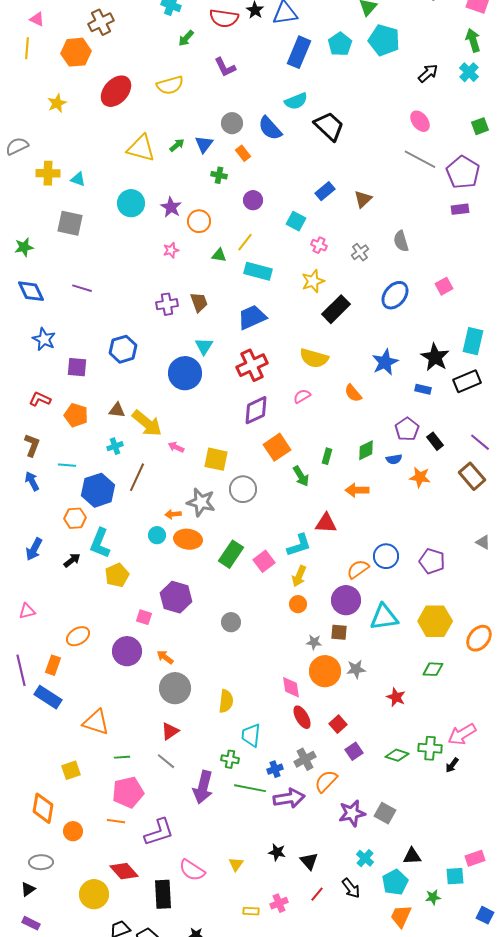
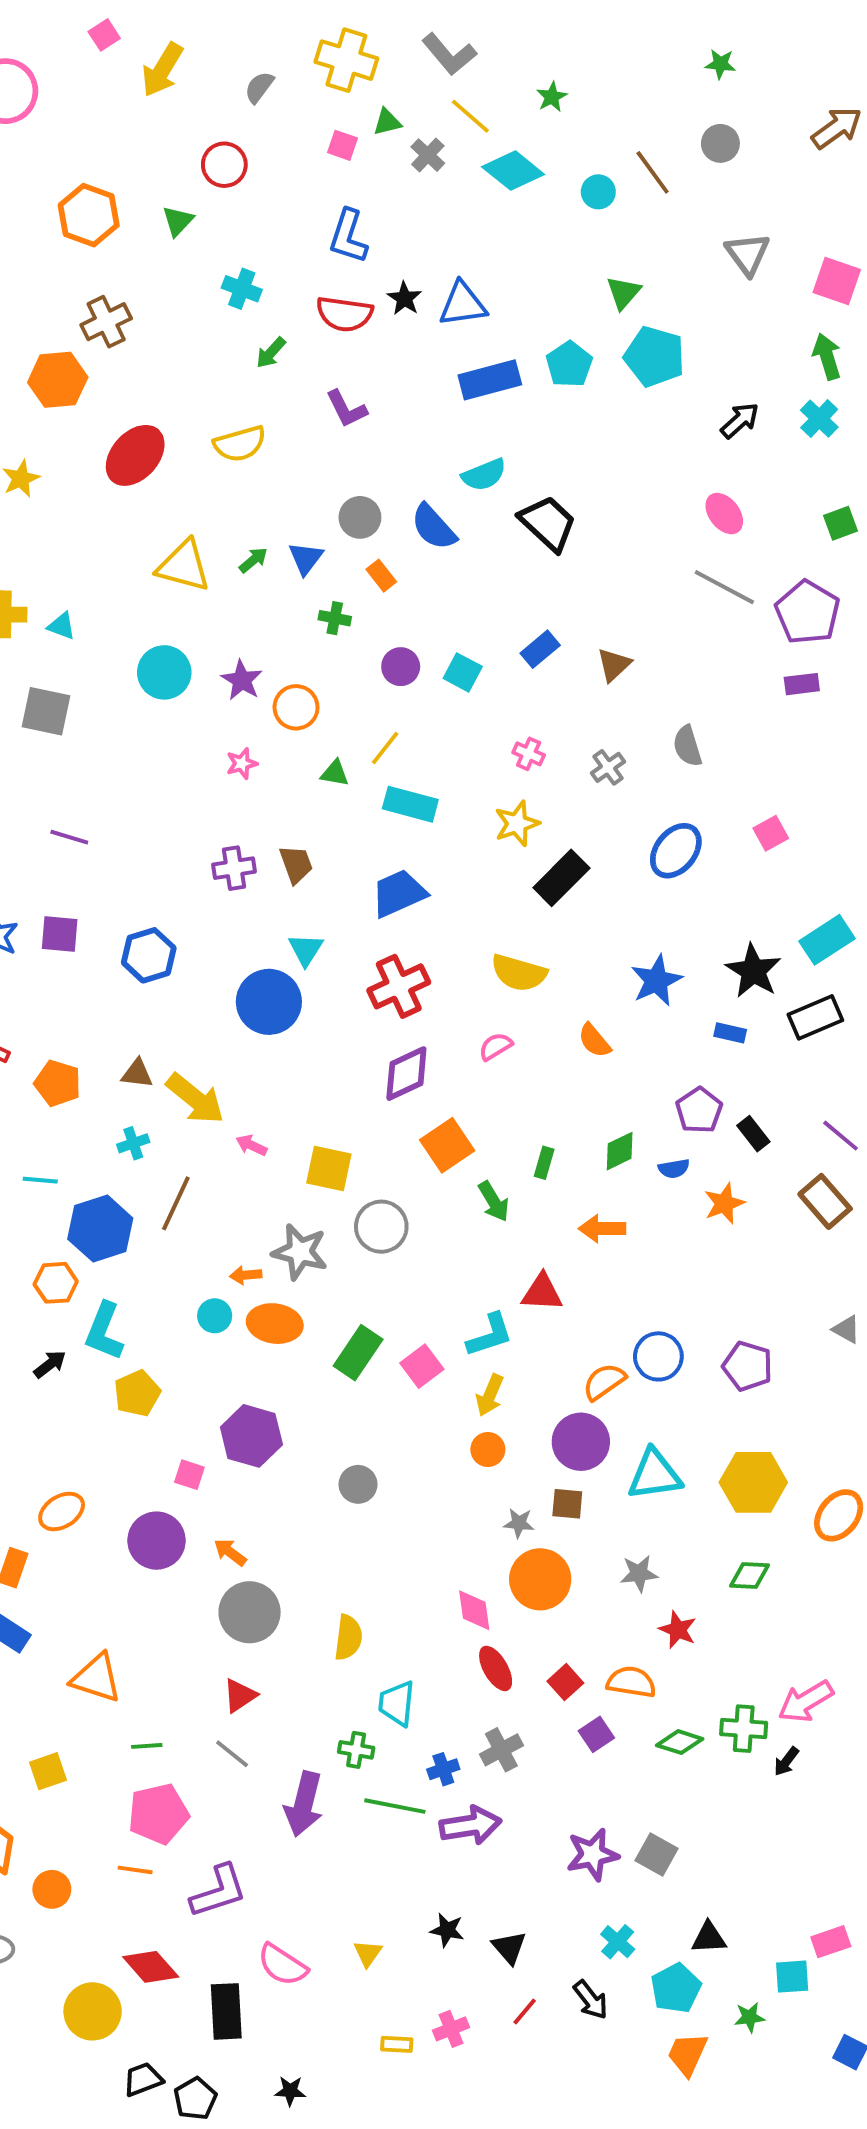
blue rectangle: (299, 52) -> (490, 380), turned 52
cyan square: (296, 221) -> (463, 672), moved
cyan rectangle: (473, 341) -> (827, 940), turned 44
purple square: (77, 367) -> (60, 934), moved
orange star: (420, 477) -> (724, 1203), turned -30
gray star: (356, 669) -> (639, 1574), moved
orange semicircle: (326, 781) -> (631, 1682), moved, turned 55

